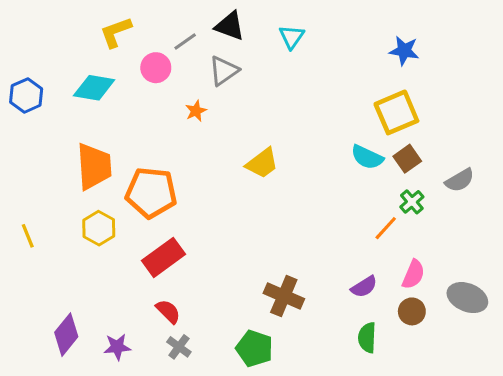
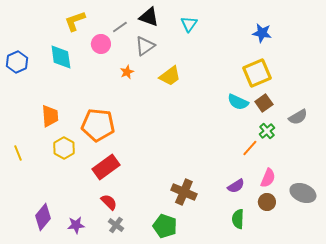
cyan diamond: (94, 88) -> (61, 57), turned 72
yellow trapezoid: (262, 163) -> (170, 76), moved
orange trapezoid: (94, 166) -> (50, 116), moved, size x0.7

